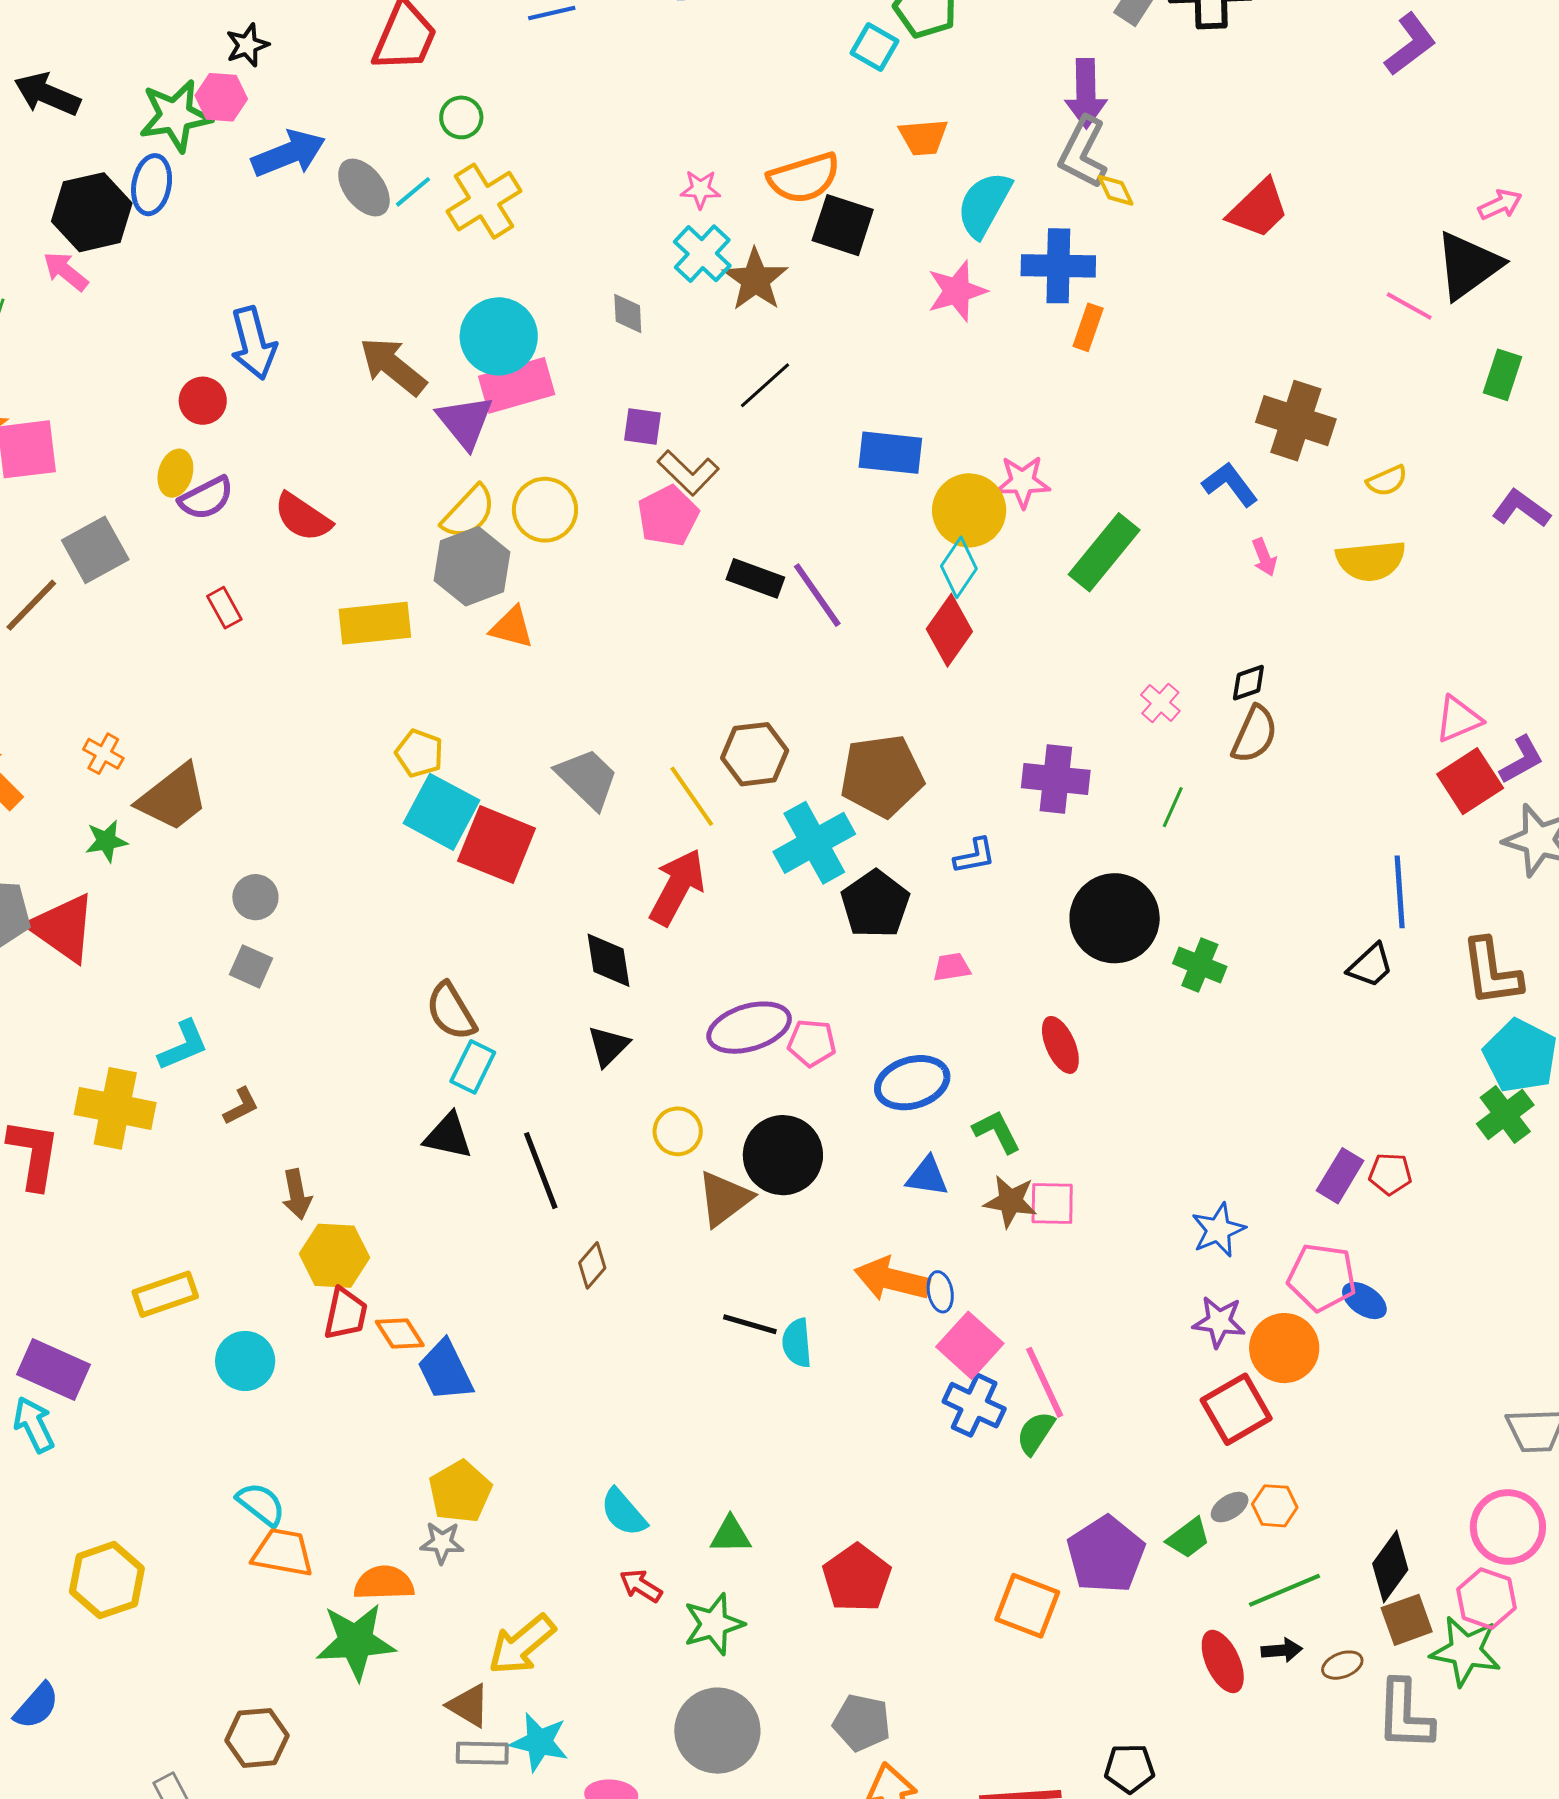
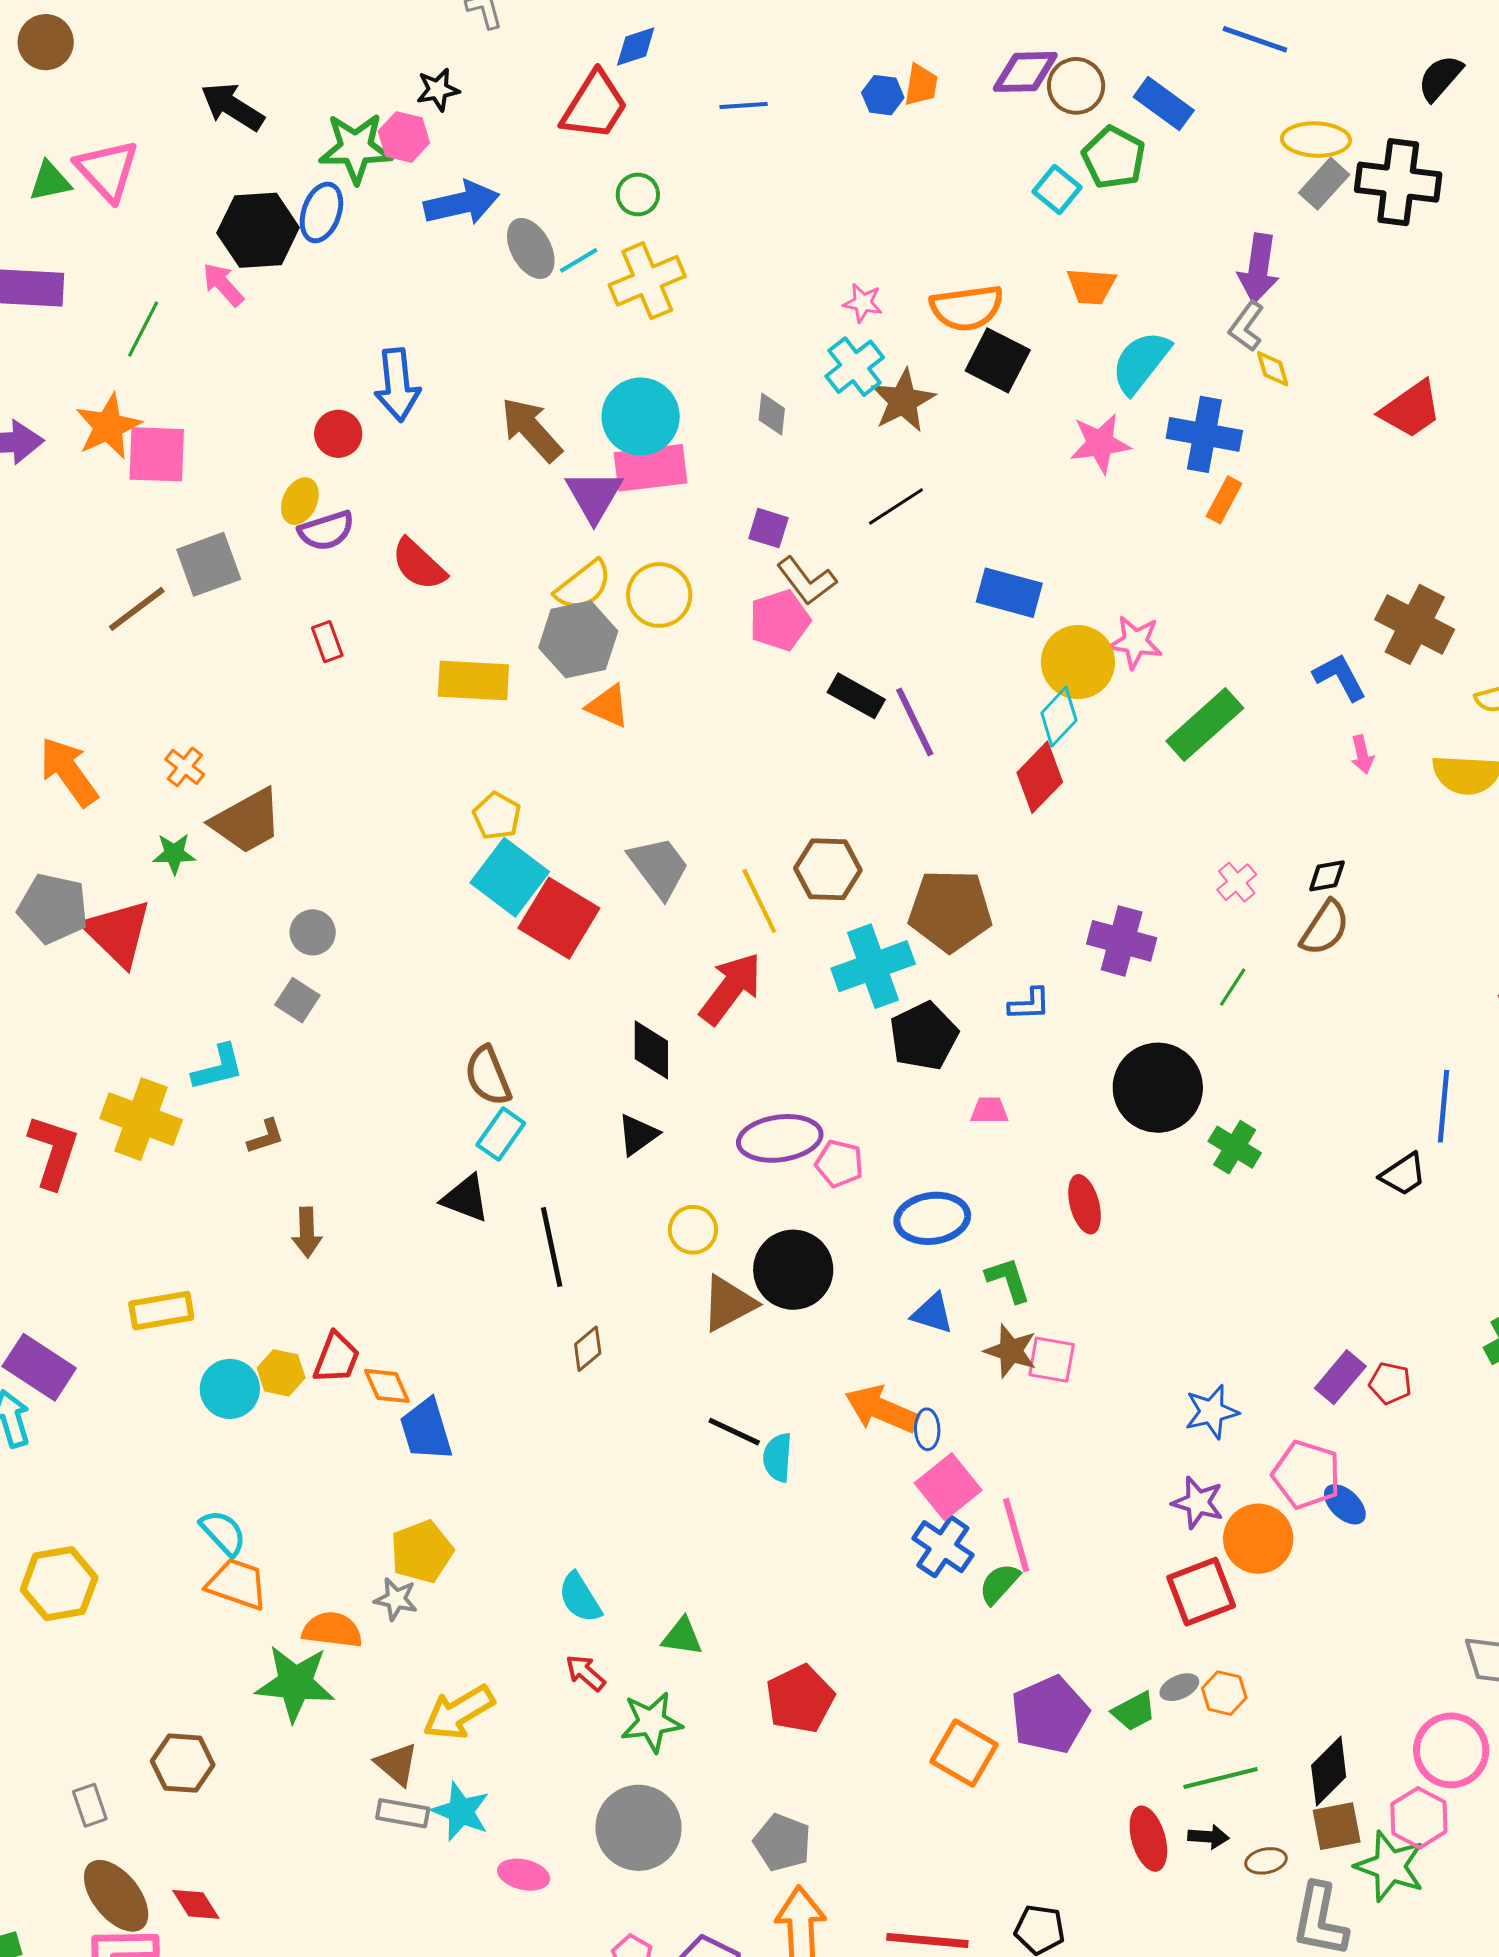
gray L-shape: (1083, 152) -> (1246, 326), size x0.7
yellow hexagon: (335, 1256) -> (281, 1373), moved, size x0.7

